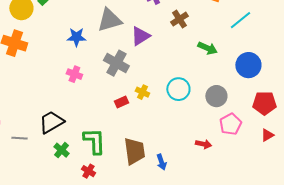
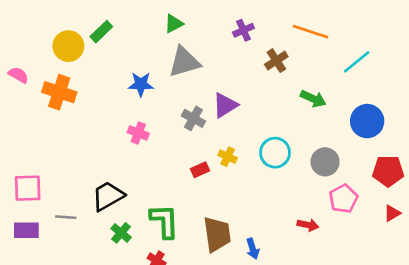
purple triangle: (140, 36) -> (225, 105), moved
gray cross: (116, 63) -> (193, 118), size x0.7

